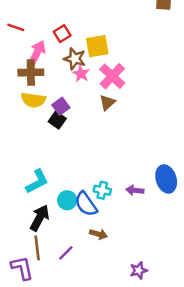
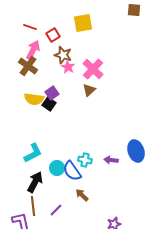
red line: (16, 27) -> (30, 27), moved
yellow square: (97, 46) -> (83, 23), moved
brown cross: (31, 72) -> (28, 66), turned 36
yellow semicircle: (33, 100) -> (34, 99), moved
brown arrow: (98, 234) -> (82, 195), turned -152

